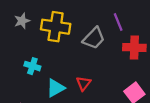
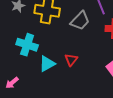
cyan cross: (32, 66) -> (27, 45), size x1.5

